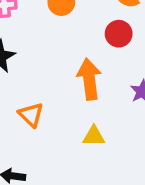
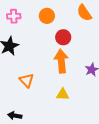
red circle: (119, 34) -> (63, 37), moved

